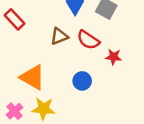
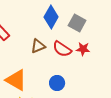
red star: (114, 57) -> (83, 49), moved

